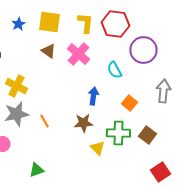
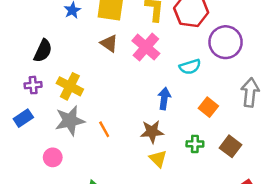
cyan semicircle: (114, 70) -> (190, 67), turned -78
green cross: (118, 133) -> (195, 144), size x0.6
yellow triangle: (97, 148) -> (158, 159), moved

